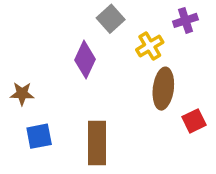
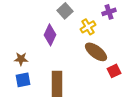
brown ellipse: (163, 89) -> (96, 52), turned -60
brown star: (22, 94) -> (21, 59), moved

